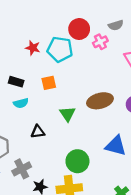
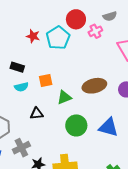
cyan pentagon: (60, 49) -> (58, 38), turned 30
orange square: (49, 83) -> (46, 80), moved
green triangle: (68, 114) -> (64, 97), turned 42
green circle: (77, 161) -> (76, 125), moved

